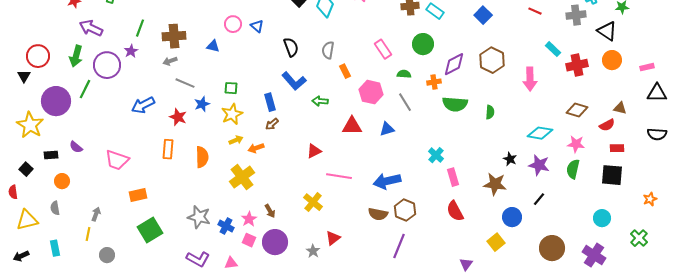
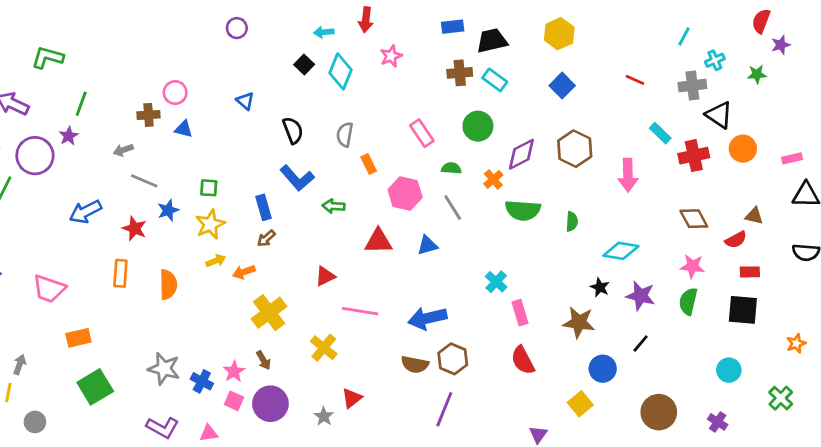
pink circle: (233, 24) -> (175, 93), moved
black triangle: (607, 31) -> (719, 115), moved
brown cross: (174, 36) -> (149, 115), moved, size x0.7
orange cross: (434, 82) -> (493, 179), turned -32
brown diamond: (577, 110) -> (694, 219), turned 45
cyan diamond: (540, 133) -> (621, 251), moved
yellow cross: (242, 177) -> (269, 313), moved
purple cross: (594, 255) -> (718, 422), size x0.6

